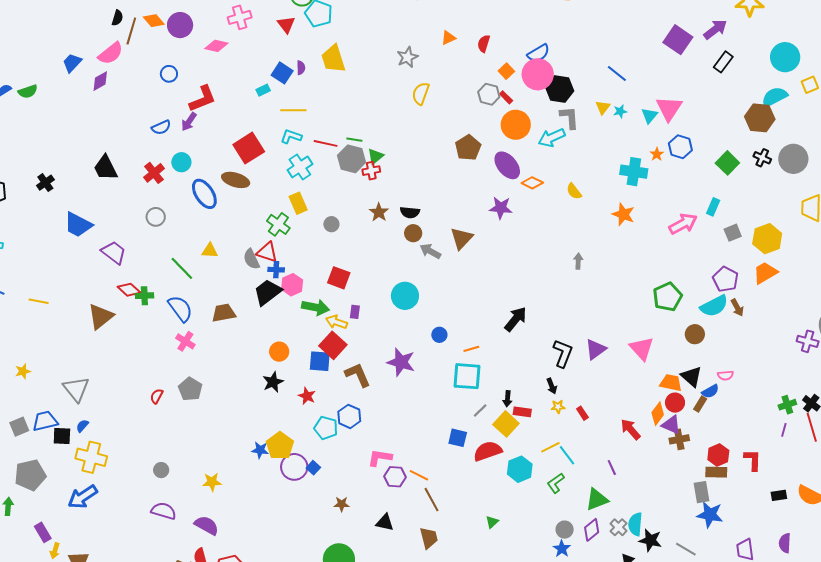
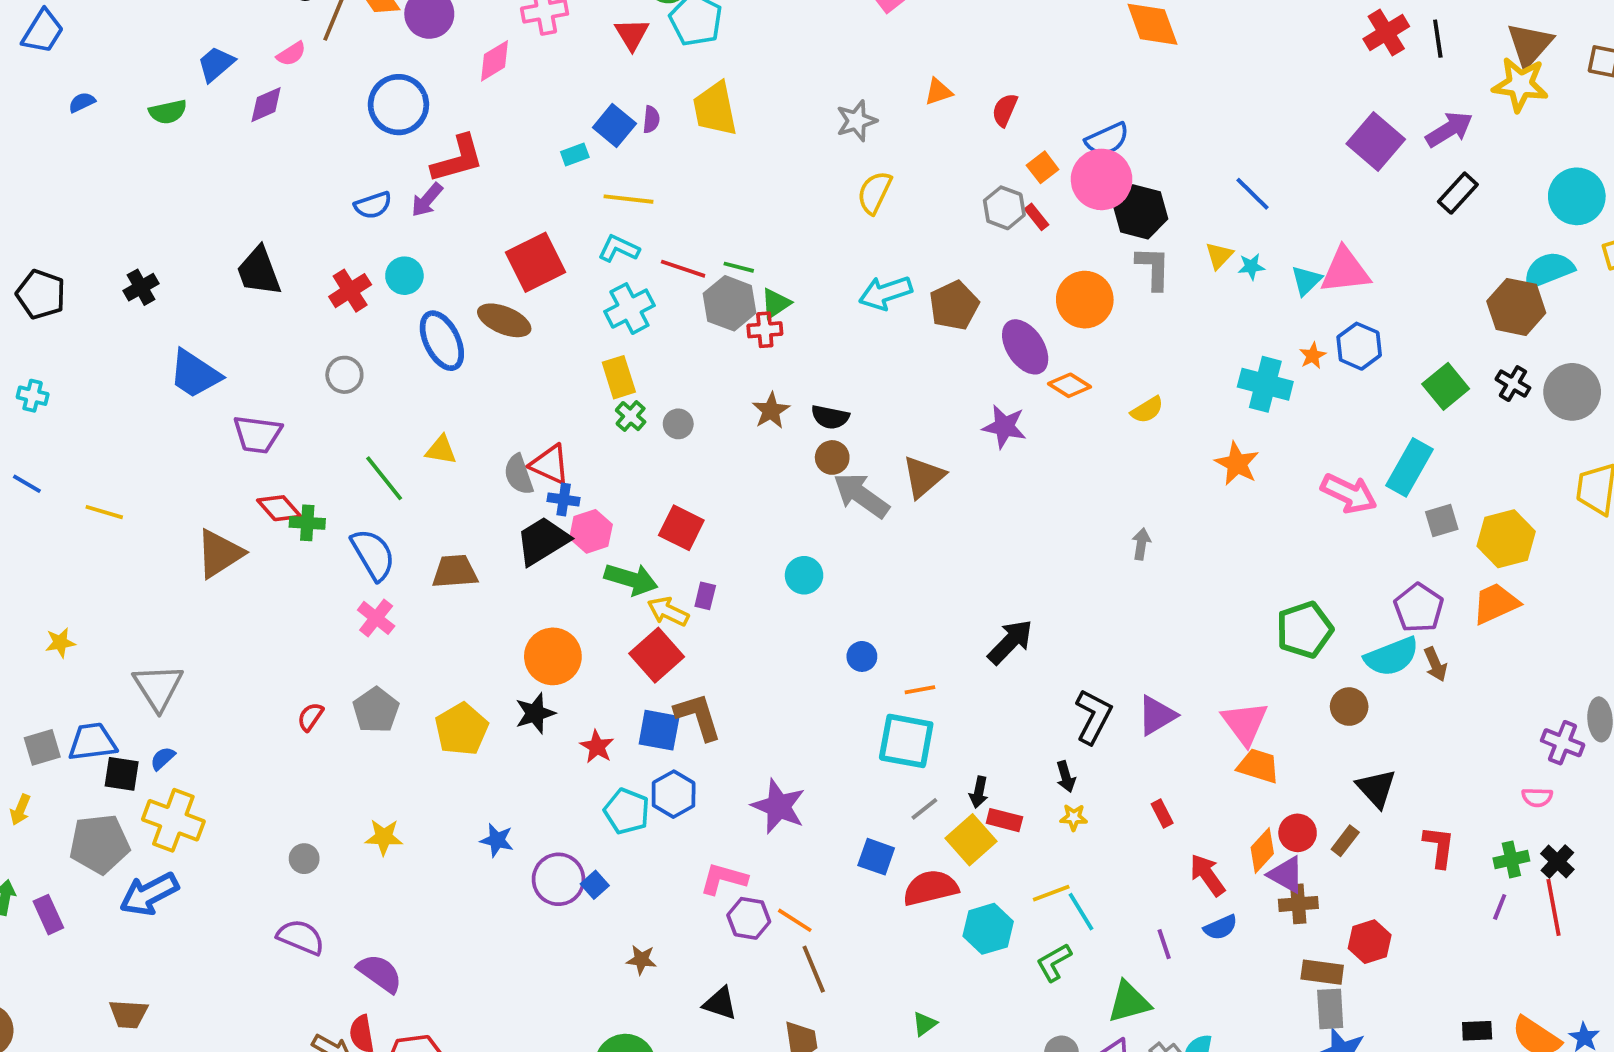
pink diamond: (216, 46) -> (494, 61), turned -50
pink semicircle: (111, 53) -> (291, 54), size x0.6
blue circle: (169, 74) -> (398, 105), size x1.8
green semicircle: (28, 91) -> (168, 112), moved
pink triangle: (669, 108) -> (1345, 271), turned 44
orange circle: (516, 125) -> (1085, 300), moved
cyan arrow: (552, 138) -> (885, 293), moved
yellow semicircle: (574, 191) -> (1147, 410), turned -90
cyan rectangle: (713, 207) -> (1409, 467), size x1.6
green cross: (278, 224) -> (631, 416), moved, size x0.7
pink arrow: (683, 224) -> (1349, 493), turned 48
gray arrow: (430, 251) -> (861, 495), size x1.4
purple trapezoid: (114, 253) -> (257, 434), turned 144
cyan circle: (405, 296) -> (804, 575), size x0.7
orange circle: (279, 352) -> (553, 656), size x1.5
blue square: (320, 361) -> (659, 730), moved
purple star: (401, 362) -> (779, 806), moved
pink semicircle: (725, 375) -> (1537, 797), moved
black triangle: (691, 376) -> (1376, 788), moved
orange trapezoid: (671, 383) -> (1258, 766), moved
blue semicircle: (710, 391) -> (1220, 927), moved
red rectangle: (582, 413) -> (1162, 814), moved
yellow pentagon: (280, 446) -> (461, 729), moved
red L-shape: (753, 460) -> (1439, 847), moved
brown rectangle: (716, 472) -> (1322, 972), moved
gray pentagon: (30, 475) -> (99, 844), moved
yellow star: (212, 482) -> (384, 837), moved
purple rectangle: (43, 532) -> (48, 915), moved
yellow arrow: (55, 551) -> (20, 810), moved

